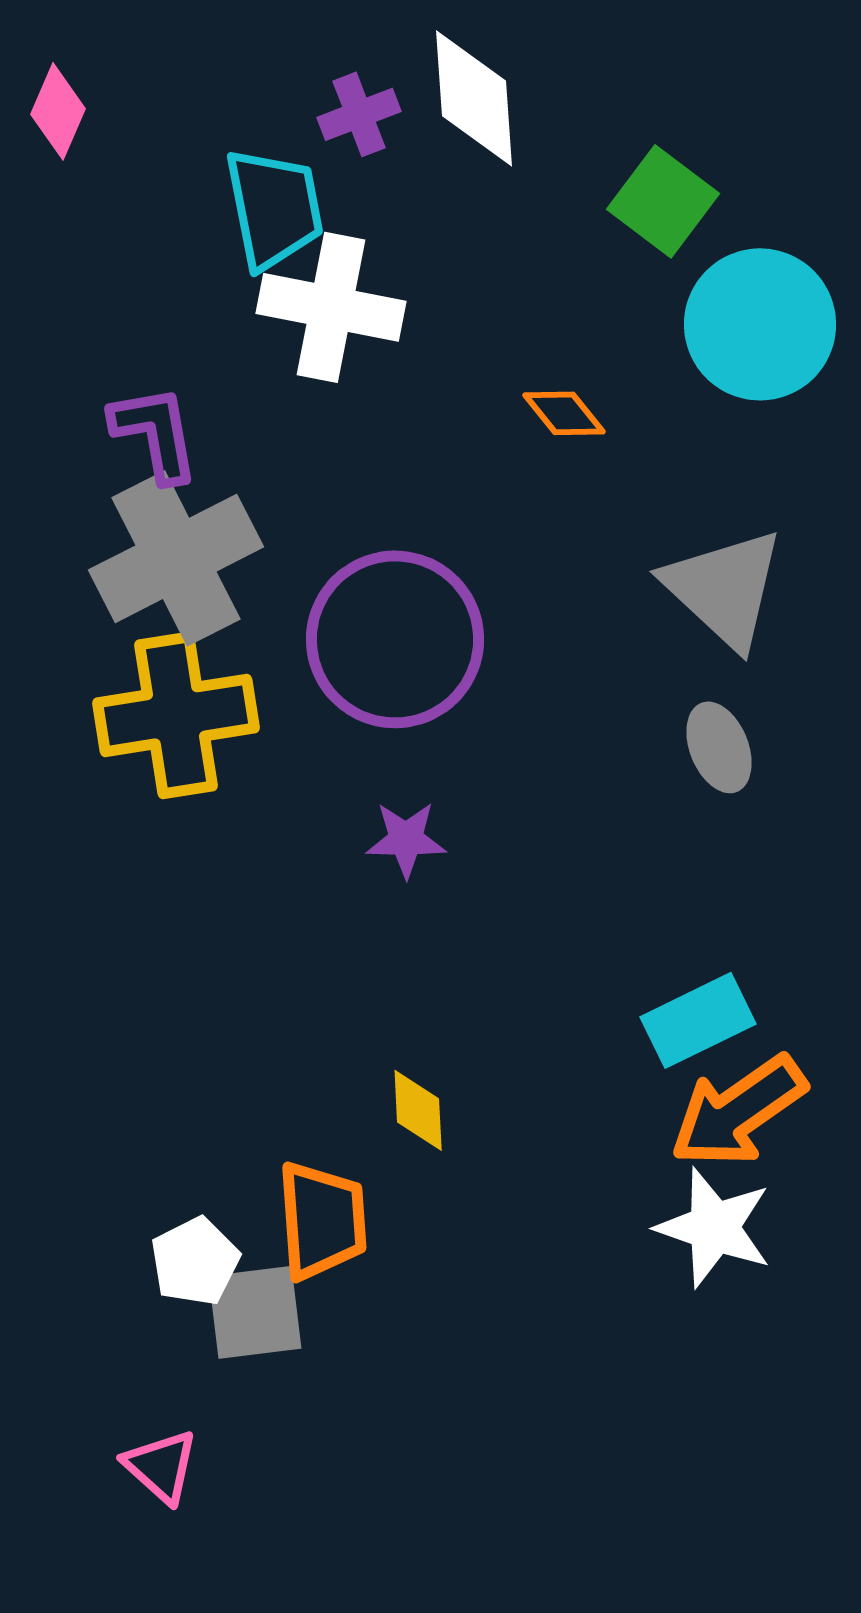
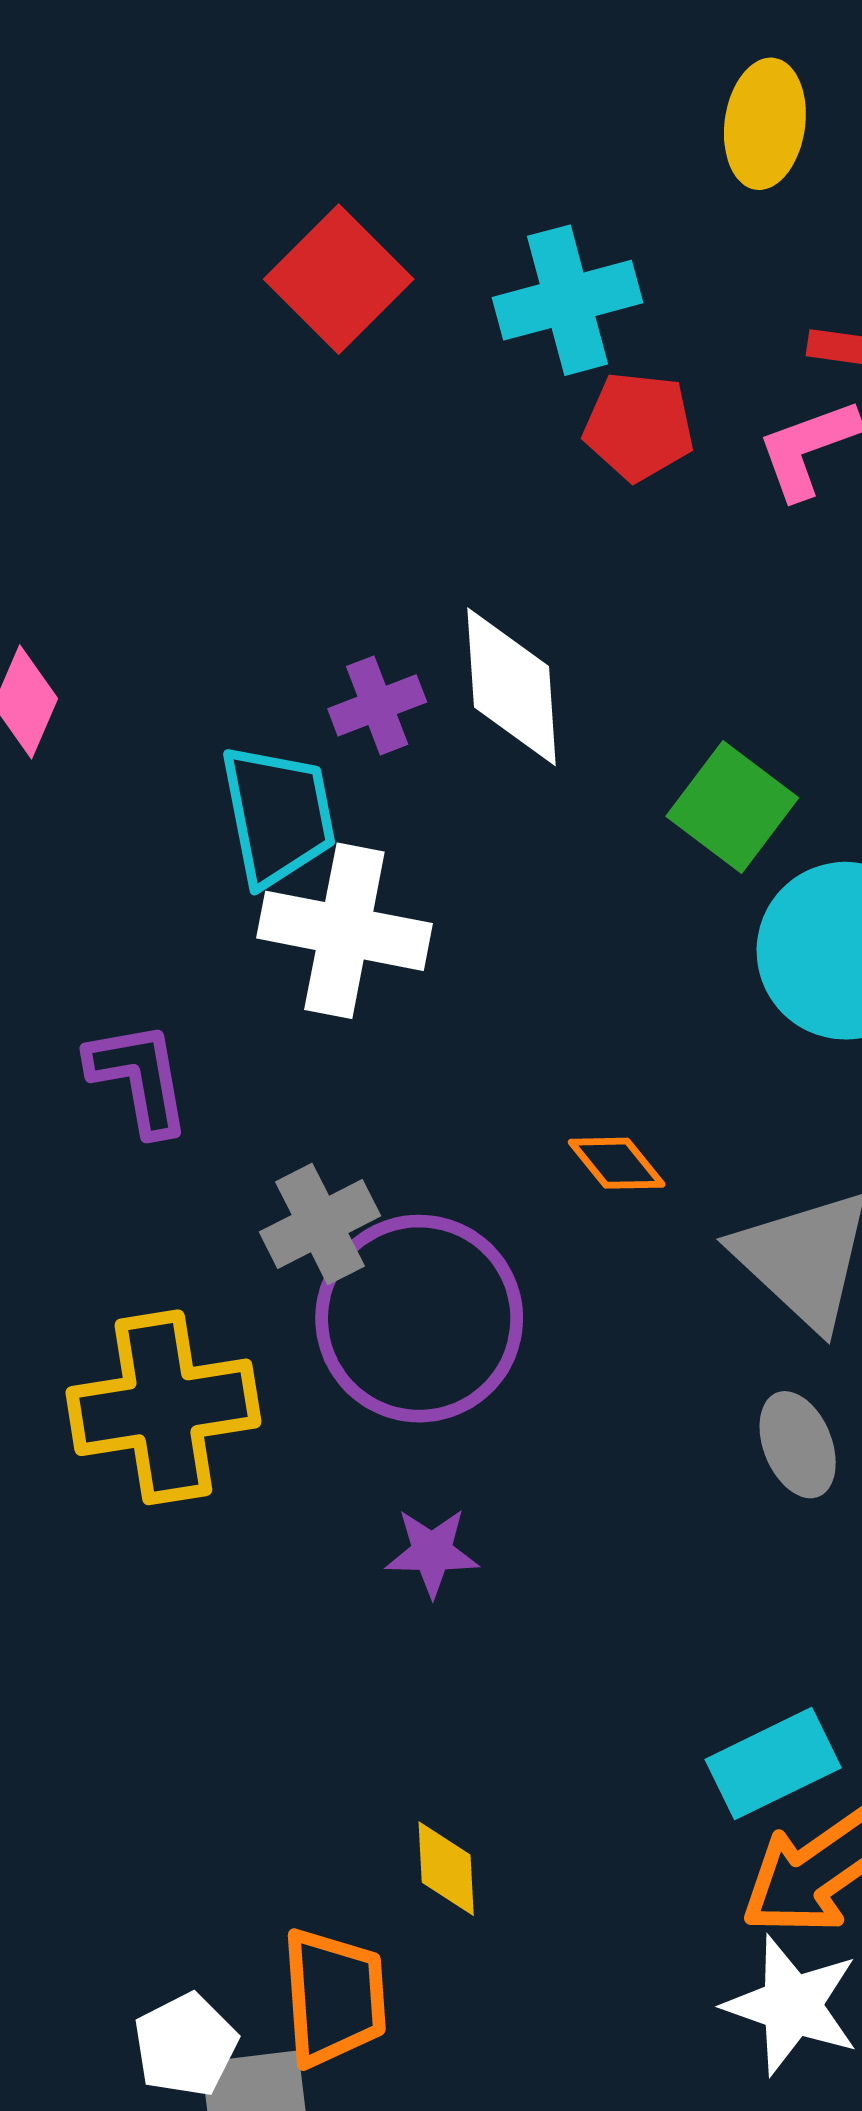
orange diamond: (564, 413) -> (617, 1163), moved
gray cross: (176, 558) -> (320, 1224), moved, size x0.6

